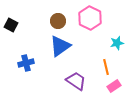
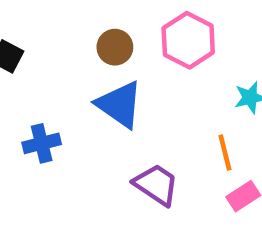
blue triangle: (60, 46) -> (119, 104), turned -50

